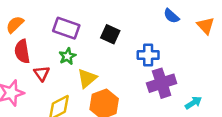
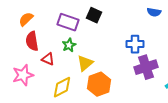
blue semicircle: (171, 16) -> (154, 12), turned -32
black square: (110, 34) -> (94, 15), moved
red triangle: (42, 73) -> (48, 59), turned -32

